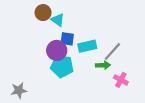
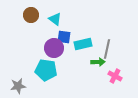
brown circle: (43, 13) -> (31, 15), moved
gray line: (112, 52) -> (107, 49), turned -30
cyan pentagon: (62, 66) -> (46, 70), moved

